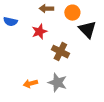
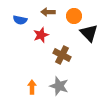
blue semicircle: (10, 22) -> (20, 20), moved
orange arrow: (30, 84) -> (32, 87), turned 104

